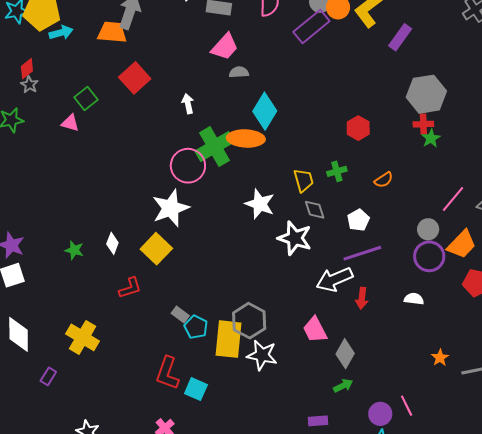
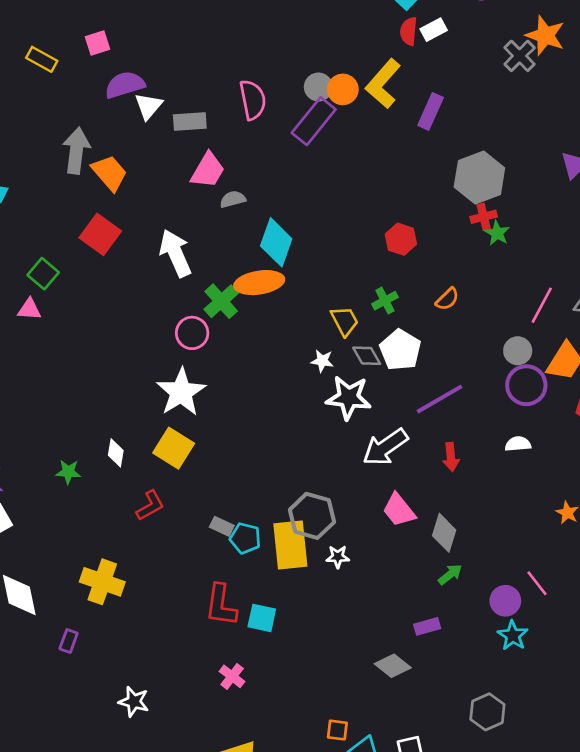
orange trapezoid: (112, 32) -> (109, 173), moved, turned 56
white arrow: (188, 104) -> (175, 253), size x1.8
green cross: (215, 147) -> (221, 301), size x0.7
pink circle: (188, 166) -> (192, 333), size x0.7
white star: (260, 204) -> (322, 361), moved, size x0.6
white pentagon: (358, 220) -> (400, 350), moved, size x1.4
white arrow: (334, 279) -> (385, 447), moved
white star: (262, 355) -> (338, 557), size x0.6

